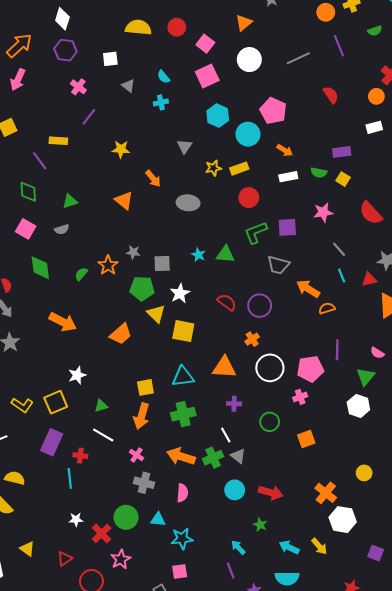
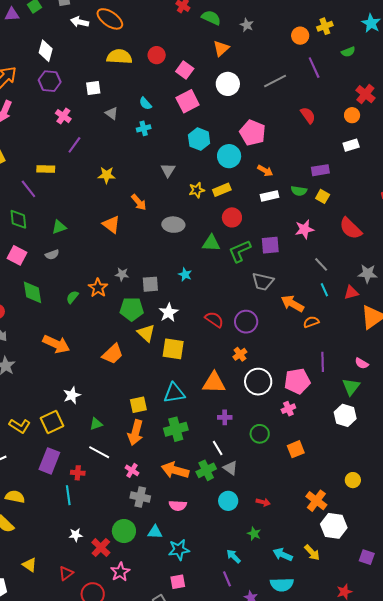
green triangle: (225, 254) -> (211, 243), moved
pink semicircle: (182, 493) -> (178, 506), turned 90
red arrow: (271, 493) -> (263, 502), size x0.6

